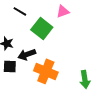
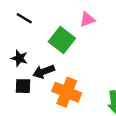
black line: (20, 11) -> (24, 18), moved

